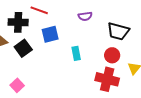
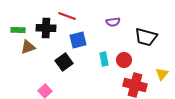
black square: (23, 48) -> (64, 62), moved
red circle: (112, 55) -> (124, 60), moved

